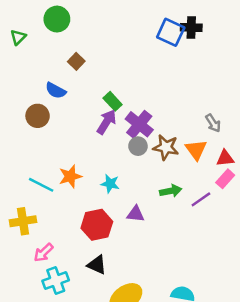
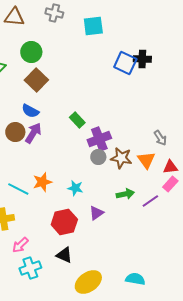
brown square: (76, 61) -> (36, 80), moved, size x1.6
purple arrow: (107, 122) -> (33, 133), moved
purple cross: (139, 124) -> (99, 139), turned 30
purple triangle: (136, 214) -> (96, 213), turned -42

